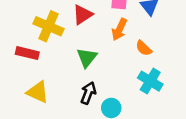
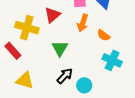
red rectangle: (27, 53) -> (13, 51), turned 42
black arrow: (88, 93) -> (65, 76), turned 30

